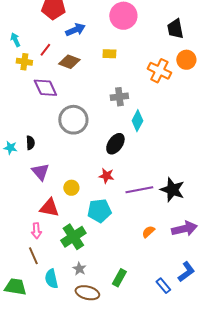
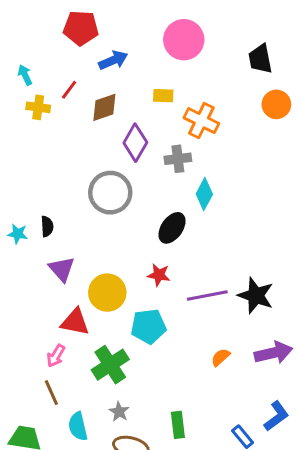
brown diamond: (69, 62) -> (104, 107), turned -40
orange cross: (159, 71) -> (201, 121), moved
purple diamond: (45, 88) -> (135, 143), moved, turned 55
yellow circle: (71, 188) -> (107, 293), size x1.6
pink arrow: (36, 231) -> (56, 356), turned 35
green rectangle: (119, 278) -> (178, 425), turned -36

